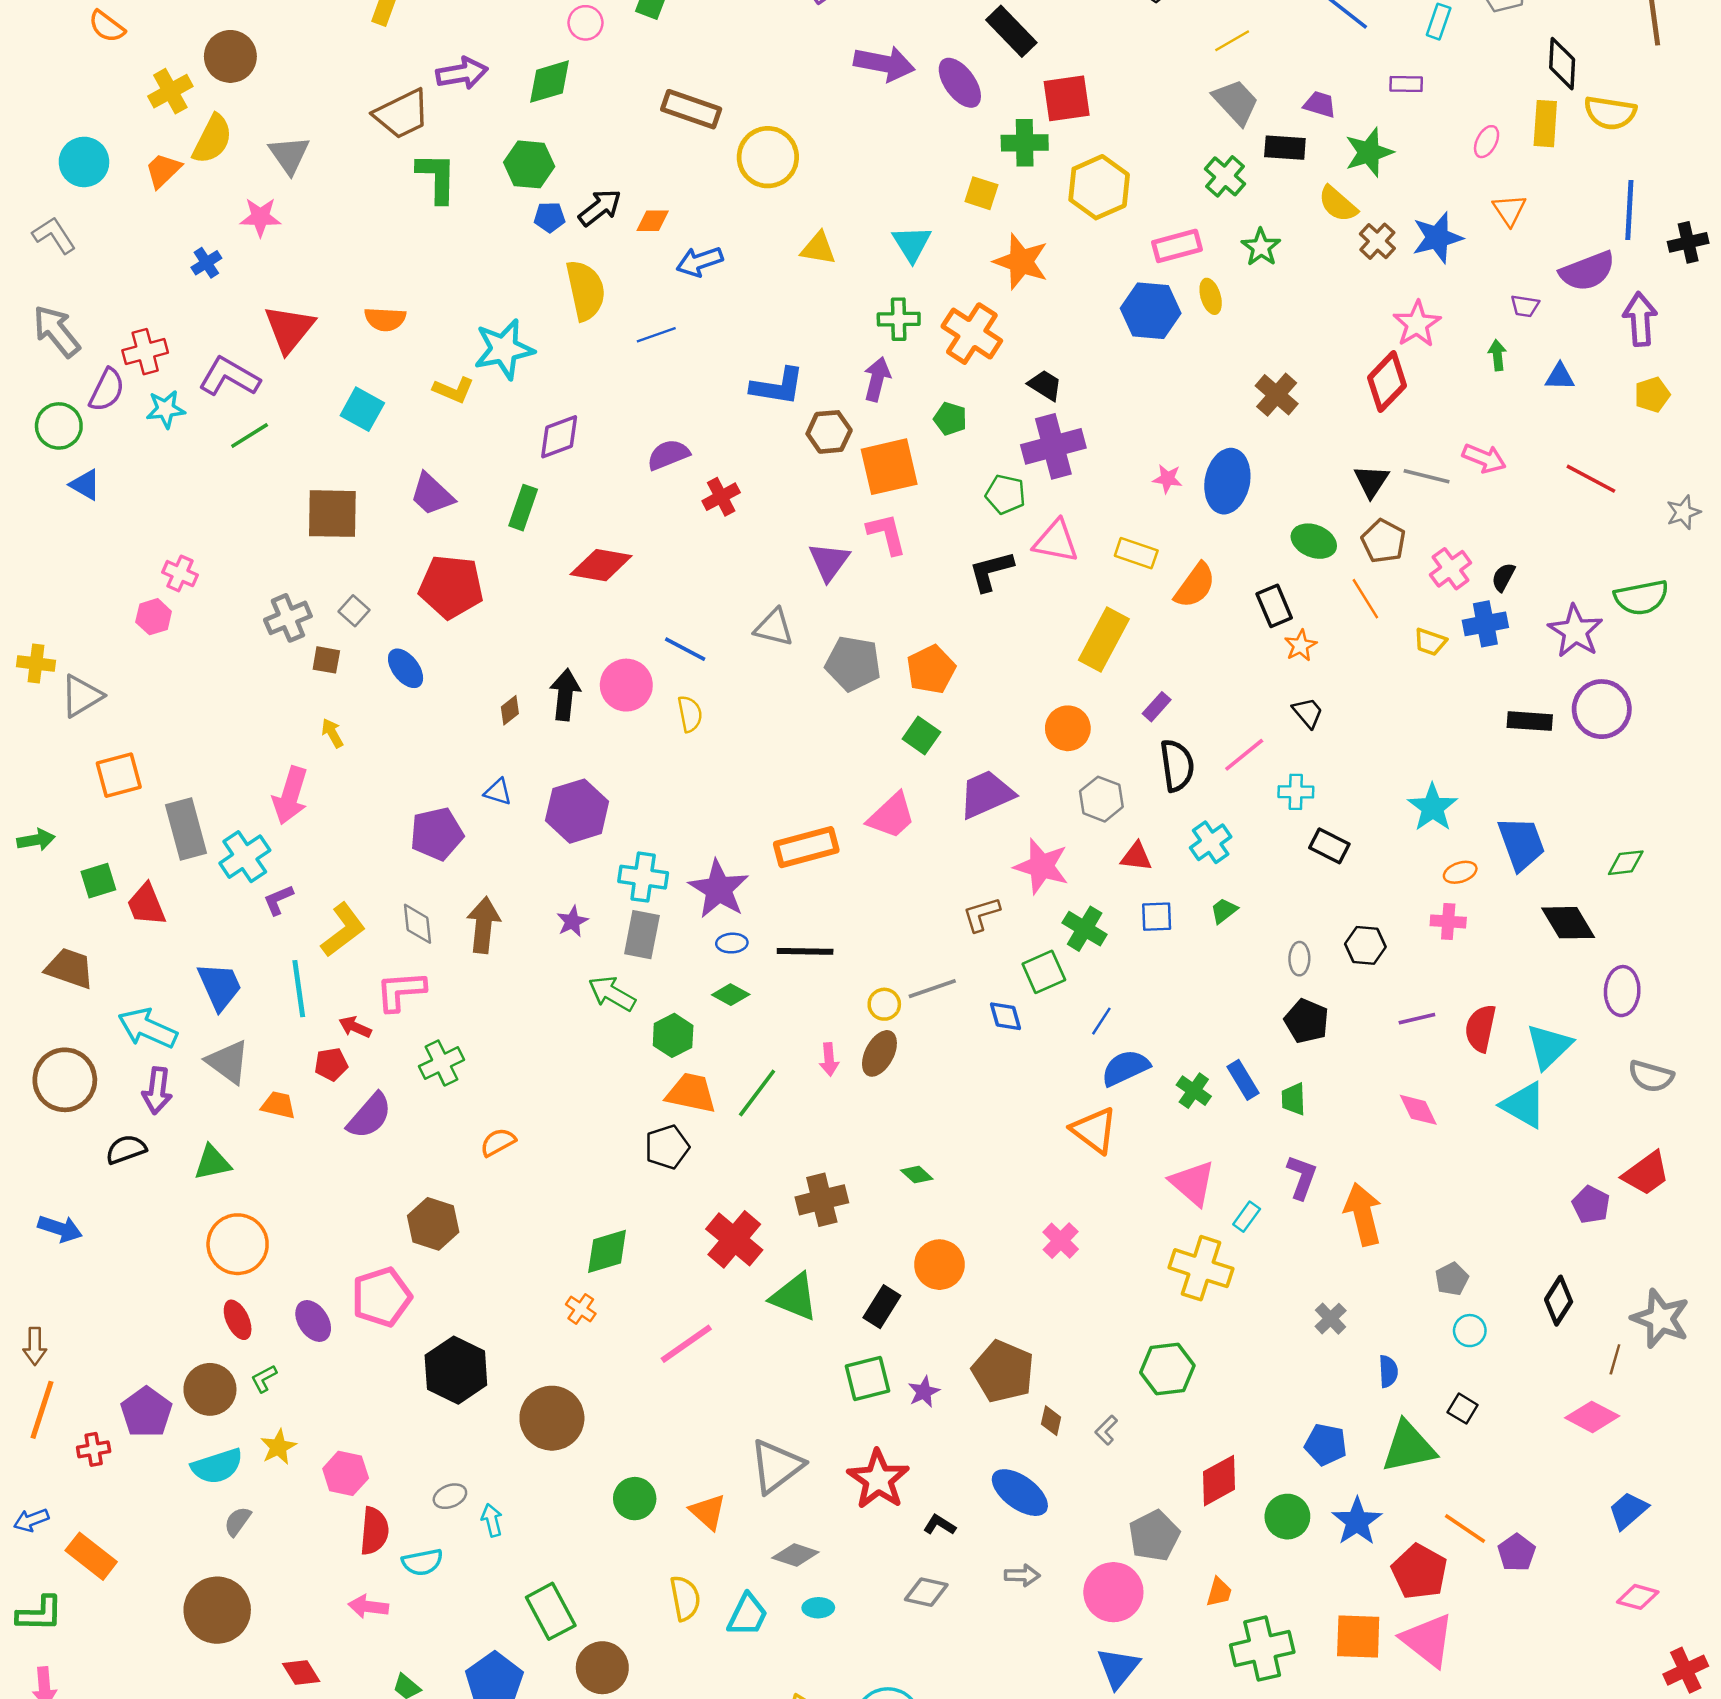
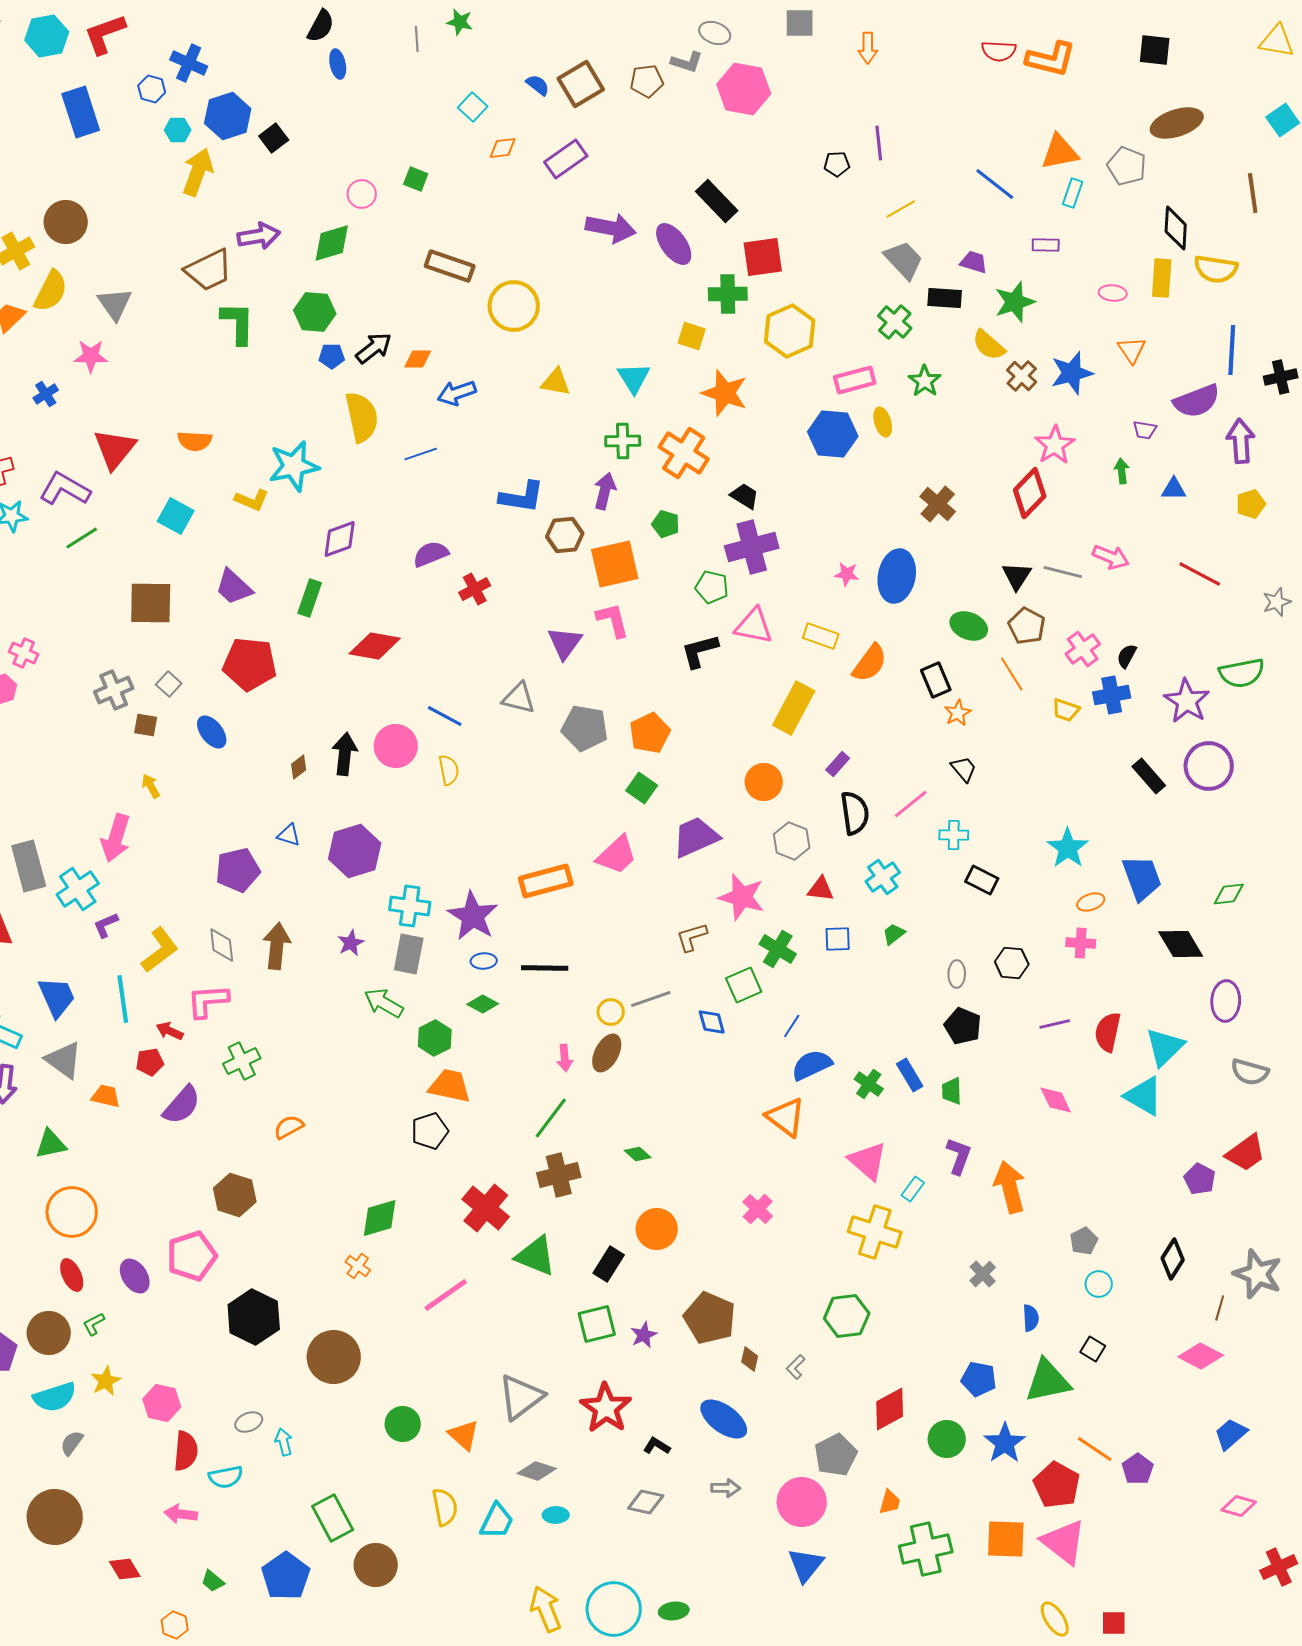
pink ellipse: (1487, 142) -> (1113, 293), turned 68
black rectangle: (1530, 721) -> (1149, 776), turned 45
green line: (757, 1093) -> (551, 1118), moved

